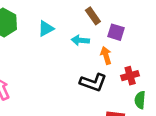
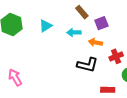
purple square: (116, 32) -> (101, 23), turned -32
orange arrow: (106, 55) -> (95, 42), turned -56

